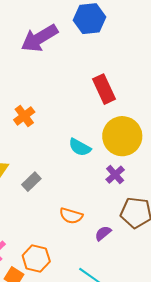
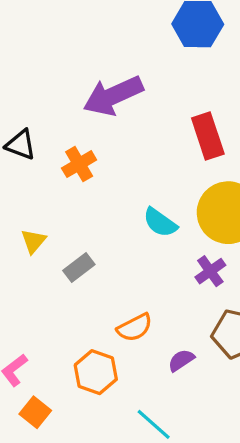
purple arrow: (39, 38) -> (113, 96), moved
orange semicircle: (71, 216) -> (135, 328), turned -50
orange hexagon: (36, 259) -> (96, 372), moved

